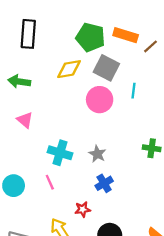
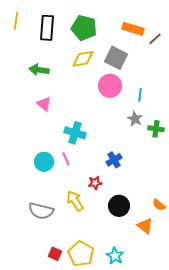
green pentagon: (91, 37) -> (84, 28), moved
cyan line: (134, 91) -> (140, 95), moved
gray star: (97, 154) -> (135, 119), moved
cyan circle: (14, 186) -> (44, 162), moved

